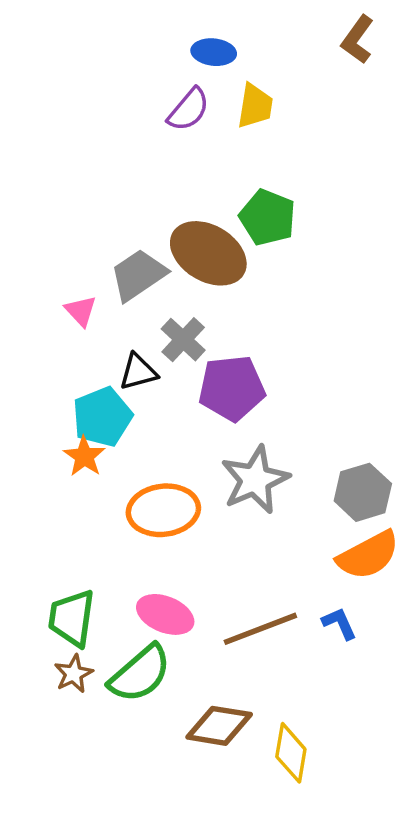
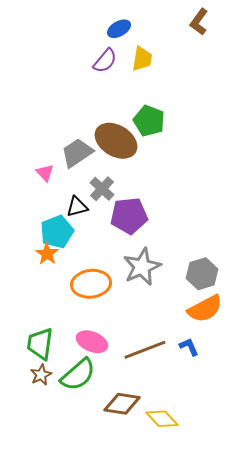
blue ellipse: (214, 52) -> (119, 29), turned -35
yellow diamond: (291, 753) -> (162, 419), turned -52

